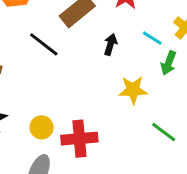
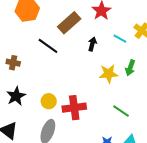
green arrow: (169, 63) -> (130, 68), moved
green line: (164, 132) -> (121, 111), moved

